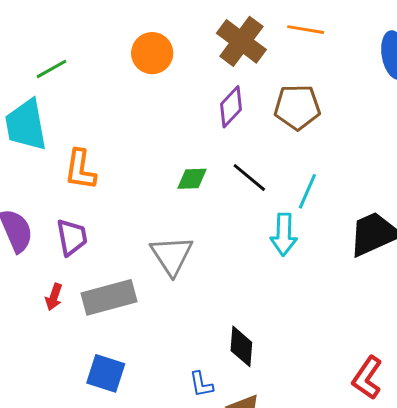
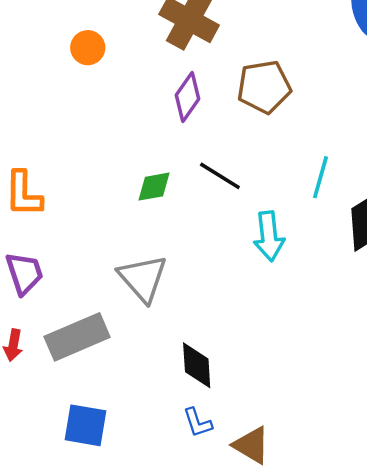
orange circle: (152, 53) -> (88, 48), size x0.7
cyan line: (307, 191) -> (321, 177), moved
black diamond: (241, 346) -> (197, 365), moved

